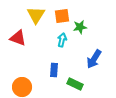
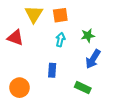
green star: (80, 27) -> (88, 36), moved
green rectangle: (75, 84) -> (83, 88), moved

